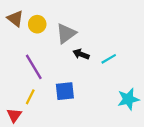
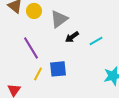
black arrow: (81, 54) -> (72, 37), turned -56
yellow line: (30, 97) -> (38, 74), moved

